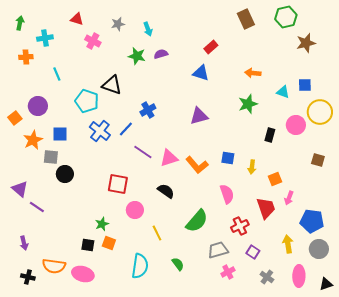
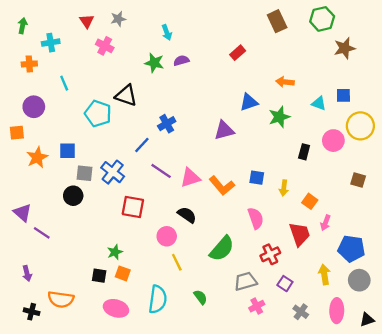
red triangle: (77, 19) -> (87, 21), turned 40
gray star: (118, 24) -> (118, 19), moved
blue triangle: (201, 73) -> (249, 102), moved, turned -36
purple circle: (38, 106) -> (34, 107), moved
orange square: (15, 118) -> (17, 133), turned 32
blue cross: (100, 131) -> (113, 172), moved
gray square: (51, 157) -> (84, 173), moved
orange square: (275, 179) -> (310, 201), turned -32
pink circle: (135, 210) -> (167, 236), moved
pink ellipse: (83, 274) -> (116, 308), moved

